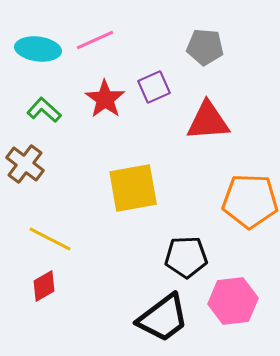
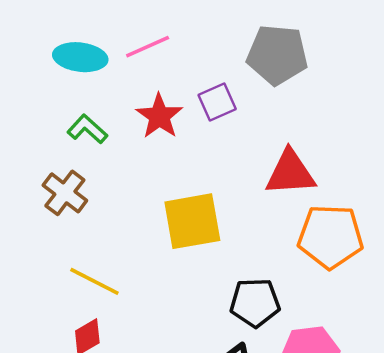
gray pentagon: (205, 47) -> (277, 55), size x1.4
red triangle: (208, 121) -> (290, 173), moved

